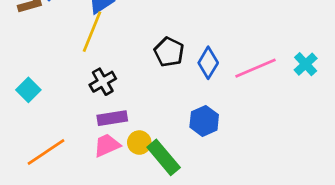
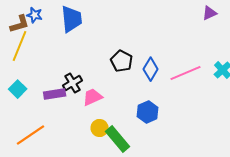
yellow line: (92, 32) -> (20, 46), moved
purple rectangle: (112, 118) -> (55, 94), moved
pink trapezoid: (107, 145) -> (93, 97), moved

